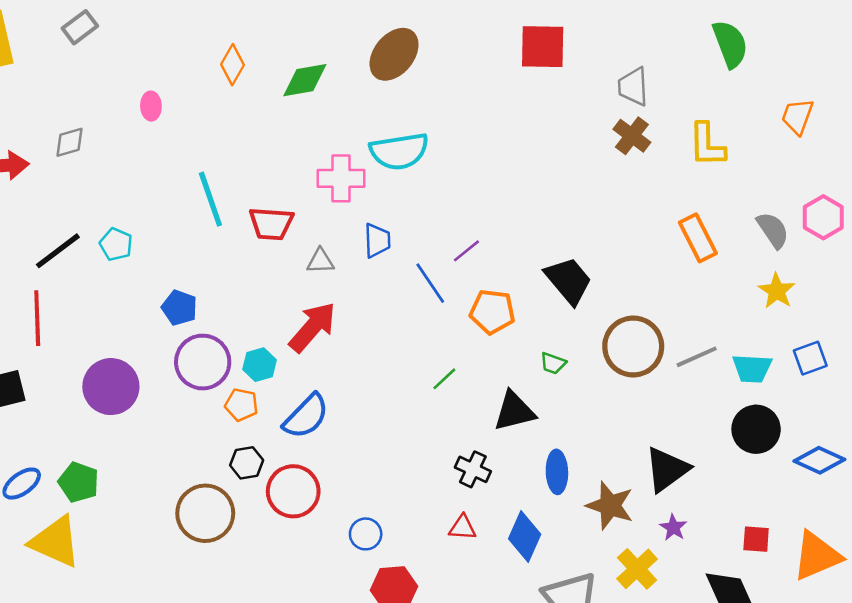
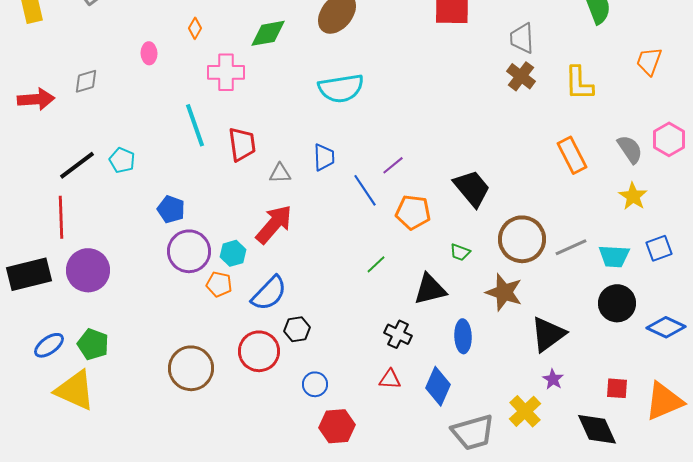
orange diamond: (232, 65) -> (195, 28), moved, size x0.7
pink cross: (341, 178) -> (226, 72), moved
red trapezoid: (271, 224) -> (242, 144), turned -102
purple circle: (111, 387) -> (88, 270), moved
black hexagon: (247, 463) -> (297, 329), moved
brown star: (610, 506) -> (504, 292), moved

